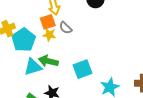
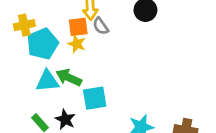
gray semicircle: (66, 28) -> (101, 26), moved
cyan square: (83, 69) -> (95, 98), moved

